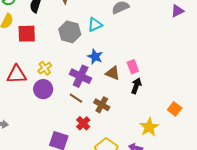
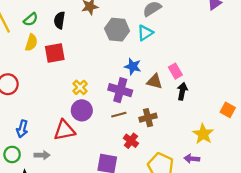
cyan triangle: (95, 25) -> (145, 33), moved
gray hexagon: (70, 32) -> (117, 30), moved
red triangle: (17, 74) -> (64, 130), moved
brown line: (76, 98) -> (119, 115), turned -40
brown cross: (102, 105) -> (148, 118), turned -35

